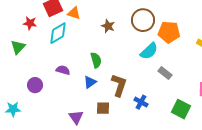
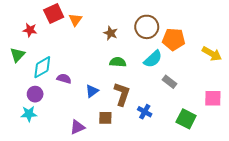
orange triangle: (74, 13) -> (75, 20), turned 48
cyan diamond: (58, 33) -> (42, 67), moved
green semicircle: (96, 60) -> (118, 62), moved, turned -70
cyan star: (13, 109) -> (29, 114), moved
purple triangle: (76, 117) -> (77, 127), turned 42

